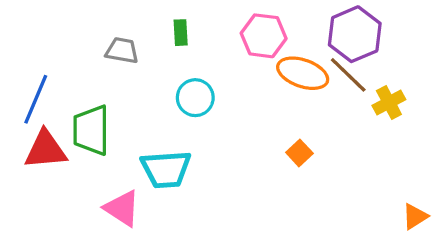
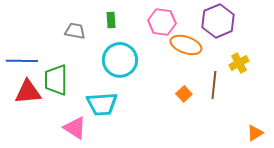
brown line: (348, 75) -> (214, 85), moved, turned 52
cyan circle: (195, 98) -> (120, 60), size x1.5
blue line: (36, 99) -> (22, 61), turned 68

